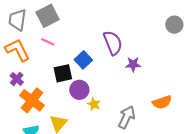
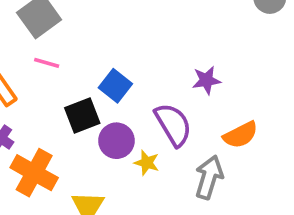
purple semicircle: (113, 43) -> (173, 125), moved
orange semicircle: (162, 102) -> (241, 135), moved

